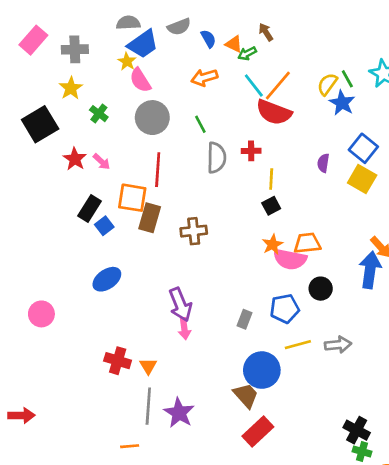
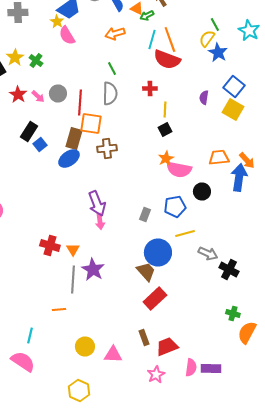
green line: (347, 79) -> (215, 24), moved
cyan line: (254, 85) -> (152, 40), turned 54
orange line: (278, 85) -> (170, 40), turned -60
yellow star: (71, 88) -> (15, 58), moved
gray circle: (152, 118) -> (58, 94), moved, size x0.7
gray semicircle: (216, 158) -> (110, 94), moved
orange square: (132, 198) -> (91, 124), moved
orange trapezoid: (307, 243) -> (219, 158), moved
blue ellipse: (107, 279) -> (69, 158), moved
gray arrow: (338, 345) -> (208, 254), moved, turned 30
purple star: (179, 413) -> (93, 270), moved
black cross: (357, 430) -> (229, 270), moved

